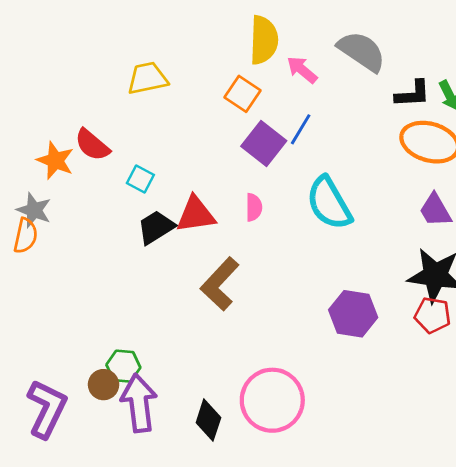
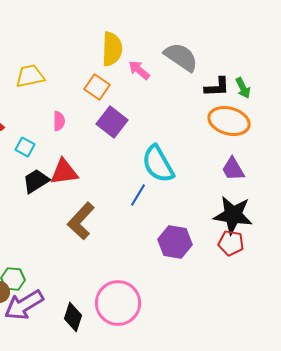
blue line: (301, 129) -> (138, 195), moved
pink semicircle: (254, 207) -> (59, 121), moved
purple arrow: (139, 403) -> (24, 305), turned -114

